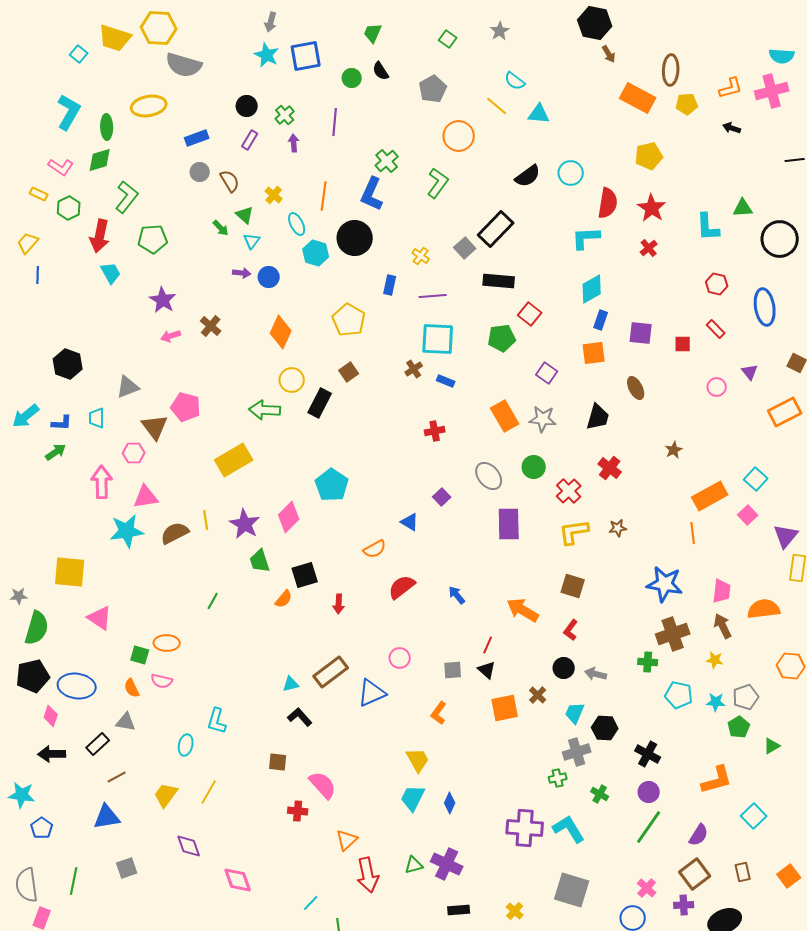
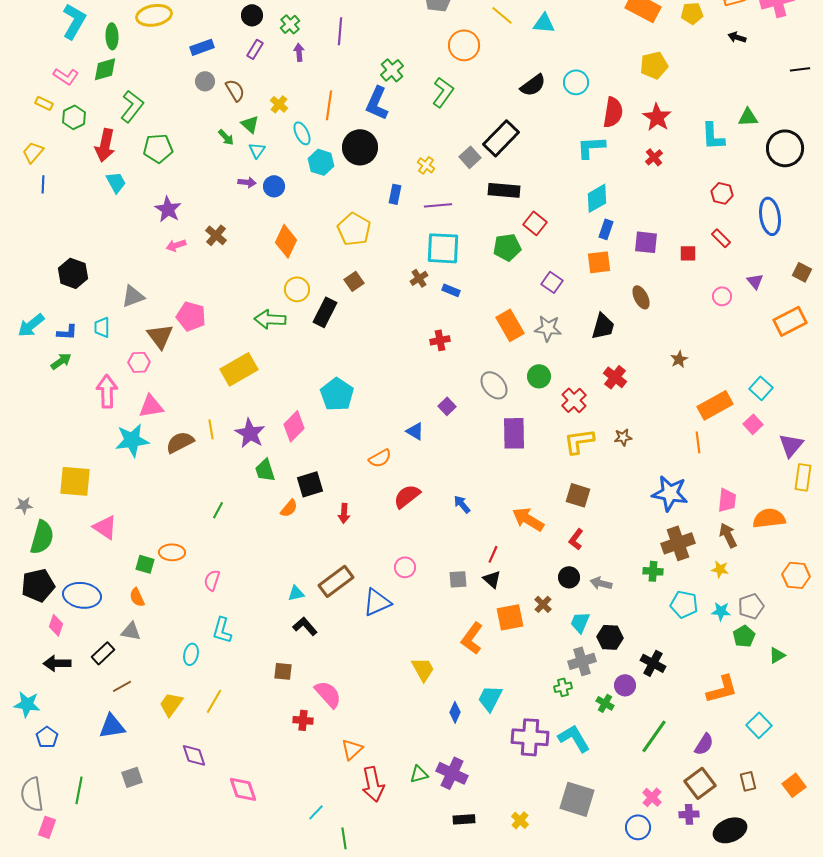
pink semicircle: (162, 681) -> (212, 580), moved, turned 95
orange L-shape: (439, 713) -> (472, 638), moved, size x1.4
purple circle: (649, 792) -> (625, 685), moved
cyan trapezoid: (413, 798) -> (490, 698), moved

